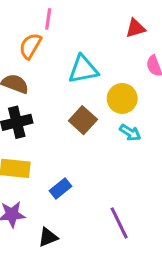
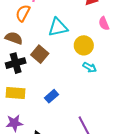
brown square: (83, 120) -> (40, 54), moved
blue rectangle: (60, 188) -> (51, 96), moved

